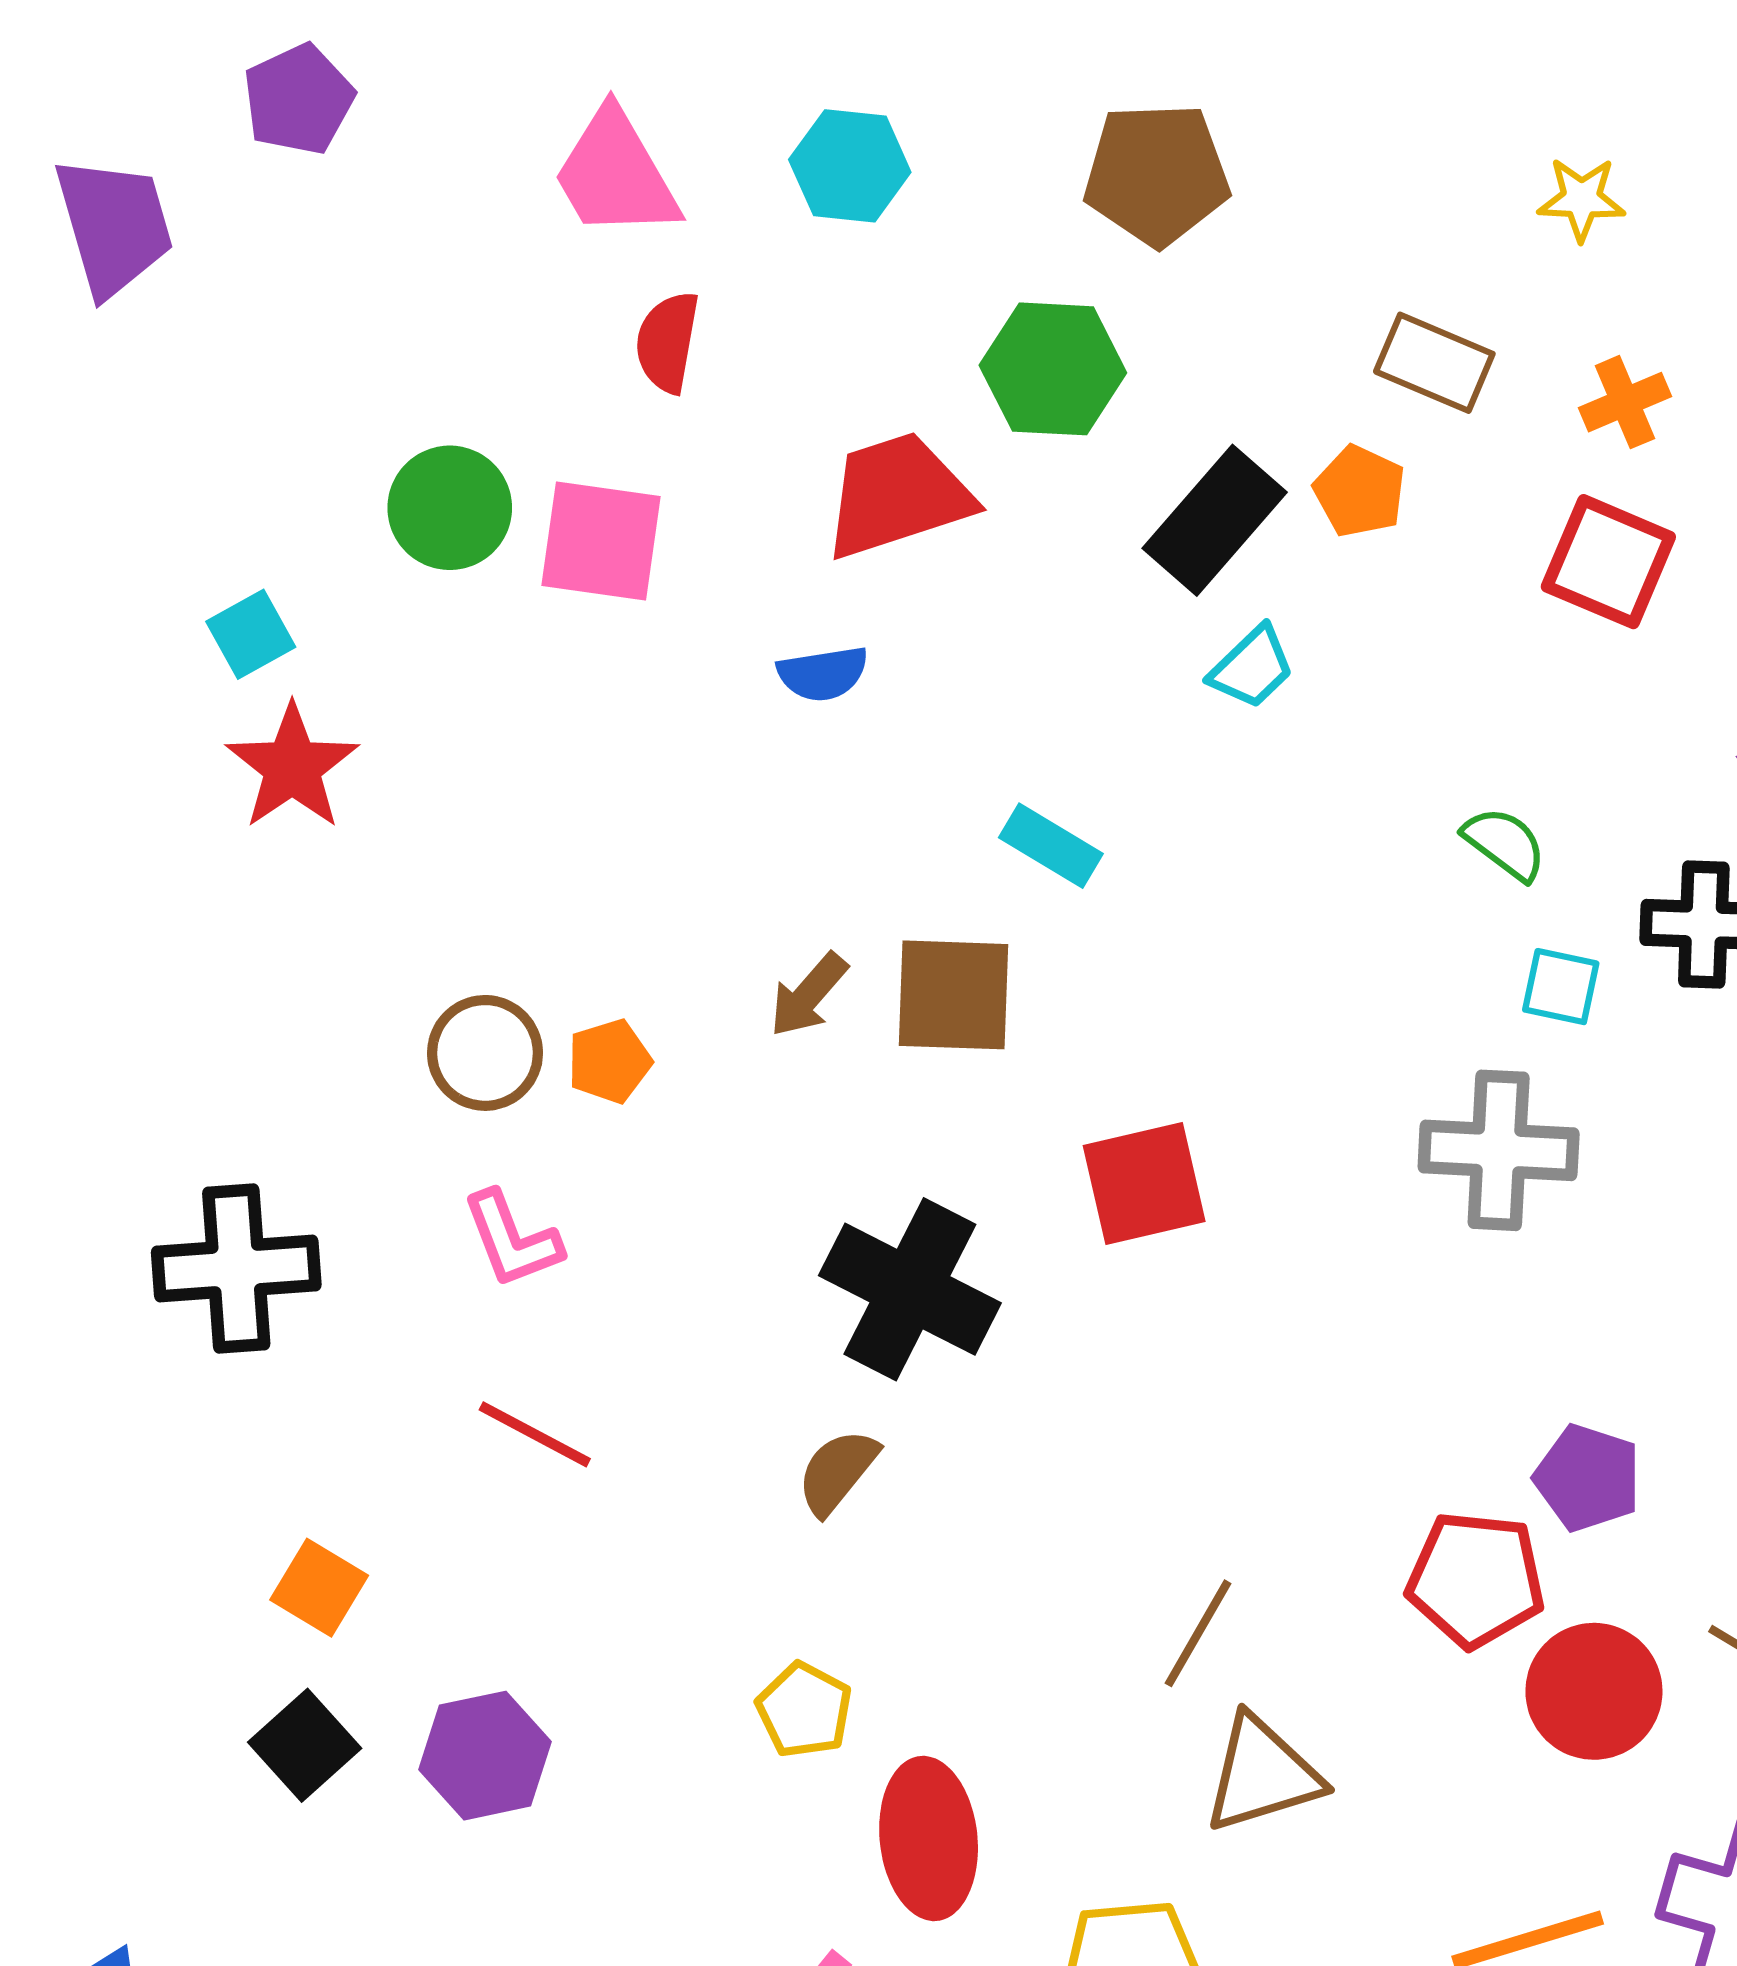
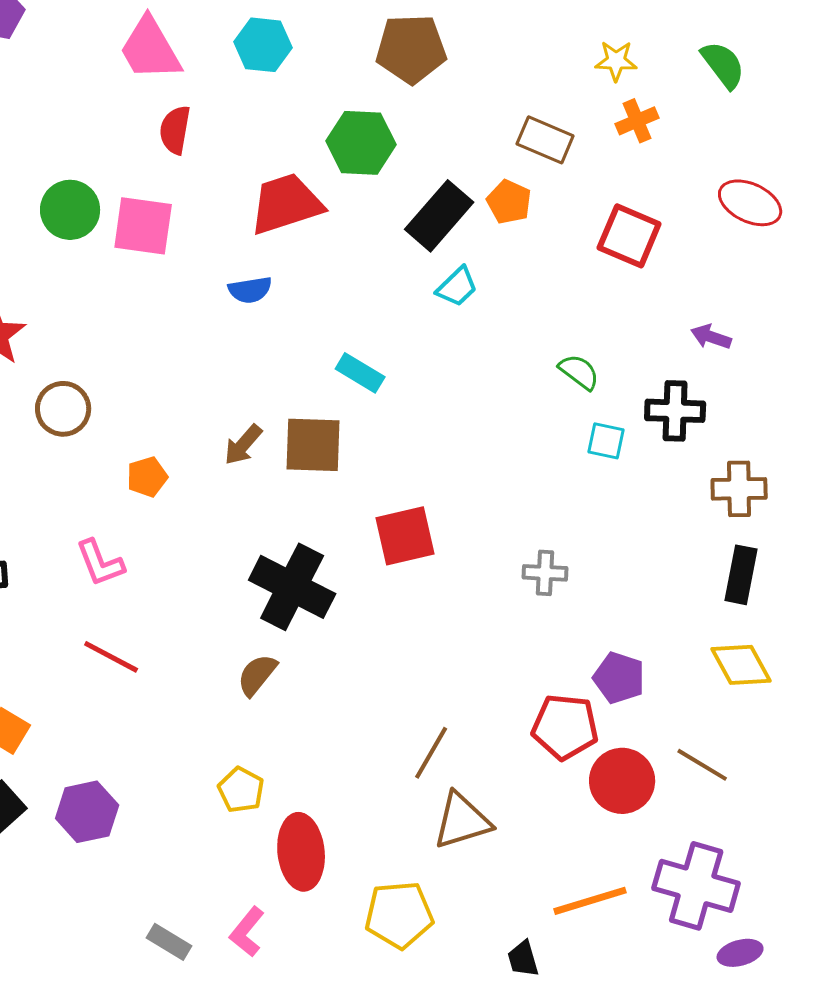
orange cross: (1625, 402) -> (637, 121), moved
brown circle: (485, 1053) -> (63, 409), moved
gray cross: (1499, 1150) -> (545, 573), moved, size x0.6

